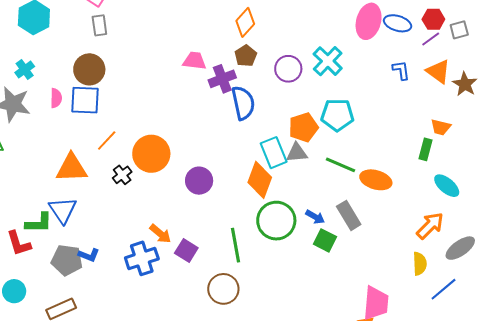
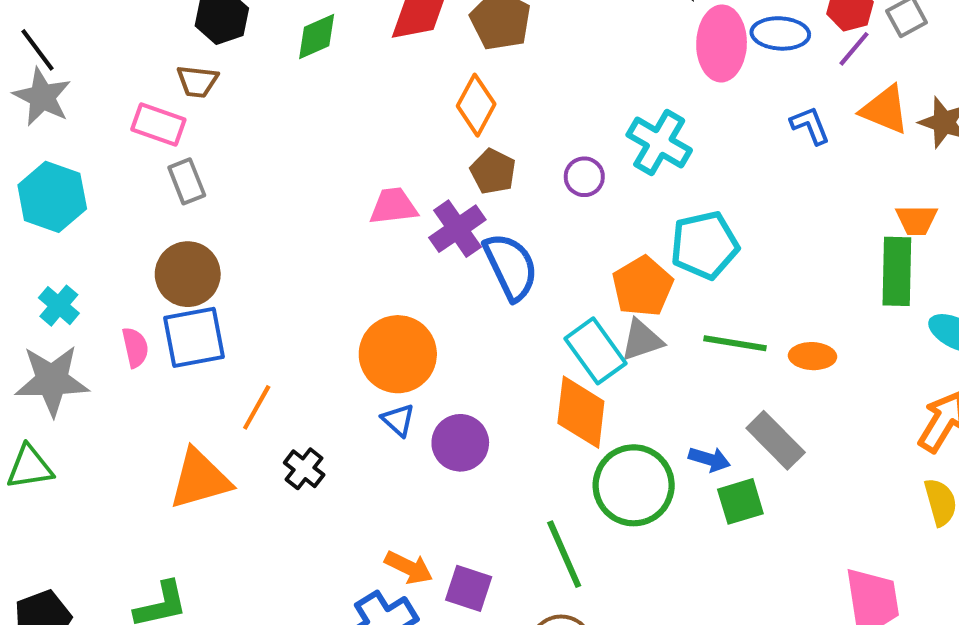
purple circle: (288, 69) -> (584, 177), size x0.7
green rectangle: (425, 149) -> (897, 271), size x1.5
orange circle: (151, 154) -> (398, 354), moved
orange ellipse: (376, 180) -> (813, 356), size x0.7
blue triangle: (63, 210) -> (398, 420), moved, size x0.6
green square: (325, 240) -> (740, 501), turned -30

